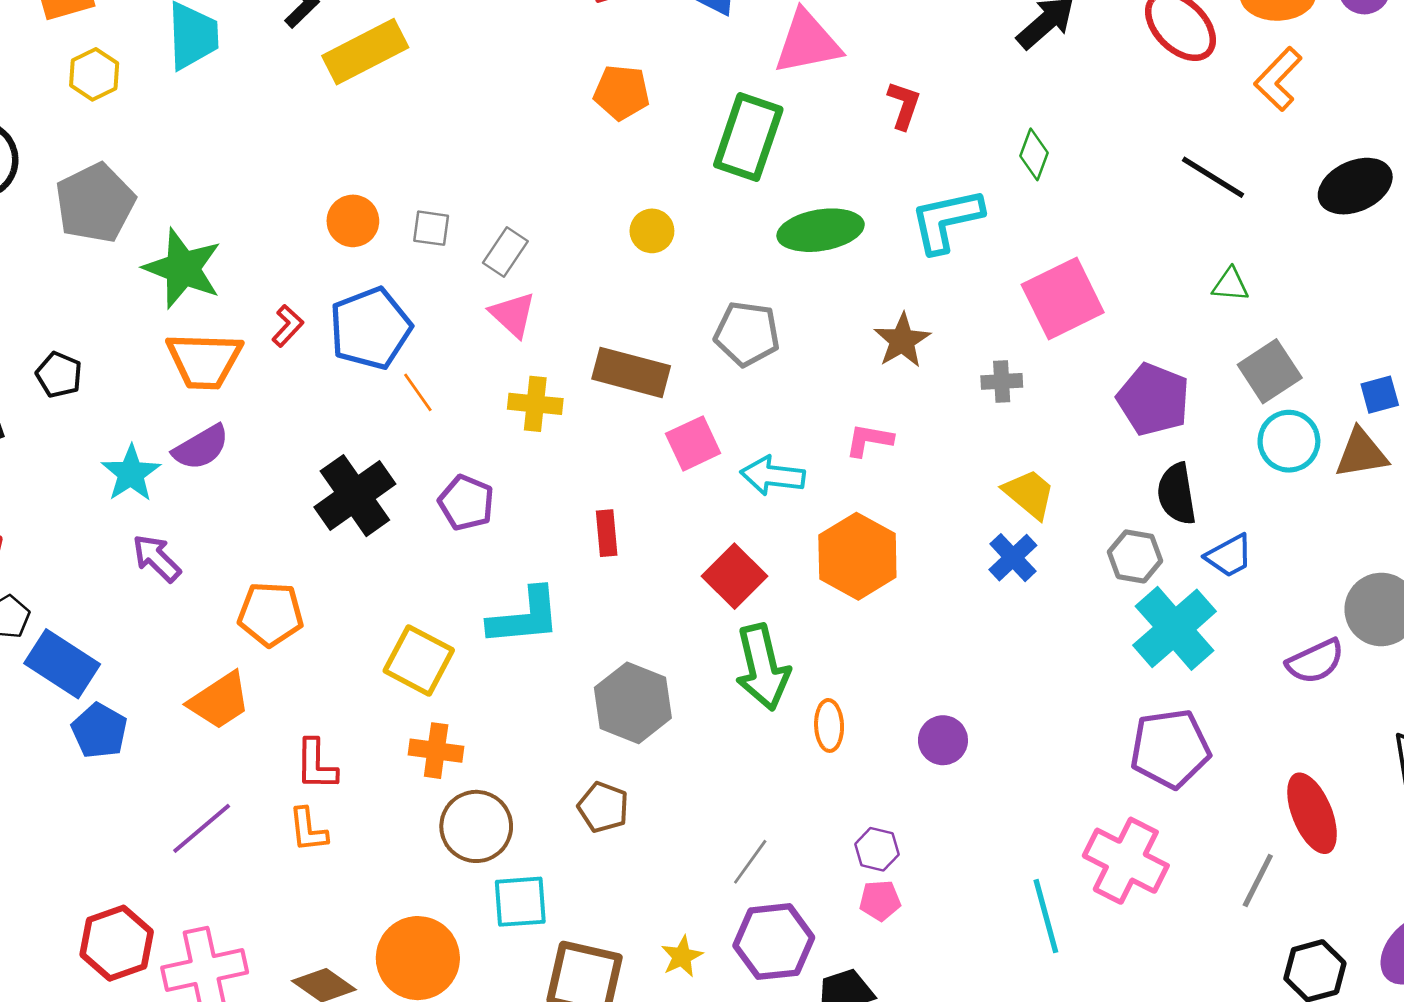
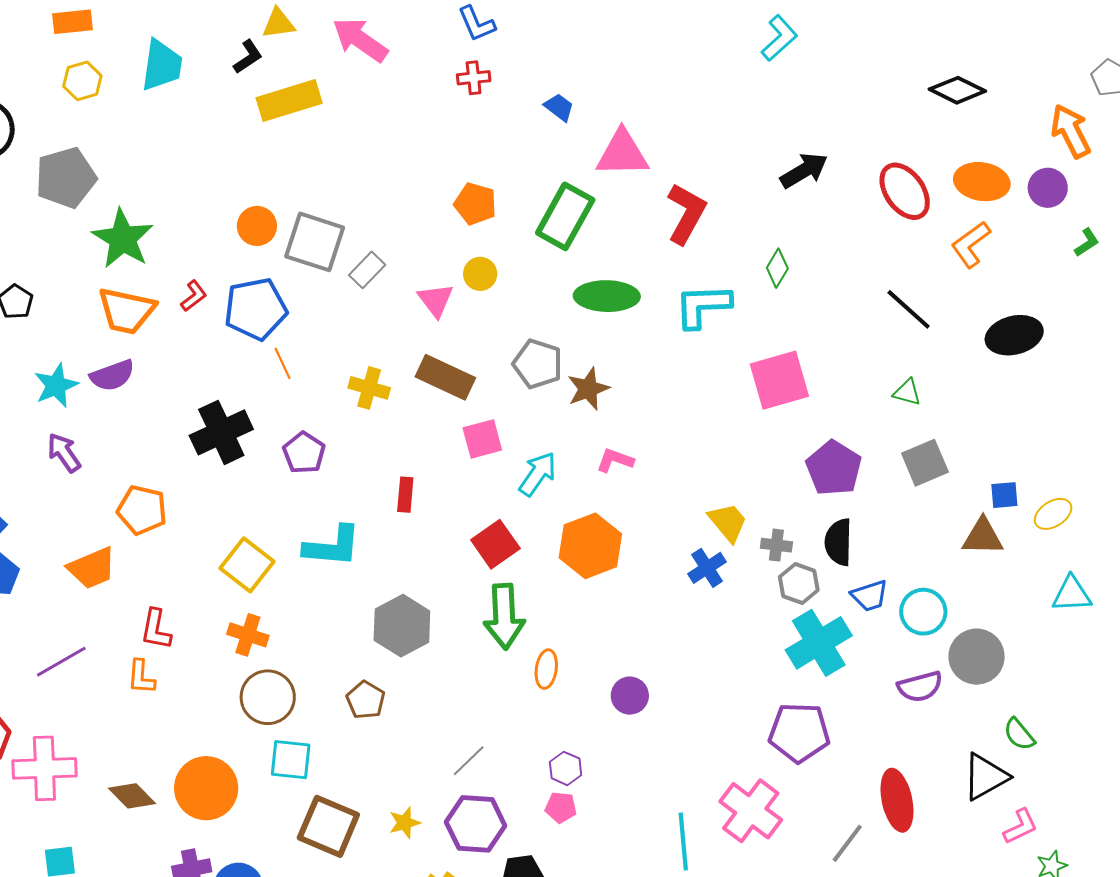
orange pentagon: (622, 92) -> (475, 204), moved
red L-shape: (904, 105) -> (686, 213), size x1.6
gray square: (431, 228) -> (315, 242), size x2.0
pink triangle: (513, 315) -> (436, 300), moved
brown star: (902, 340) -> (588, 389), moved
gray cross: (1002, 381) -> (776, 545), moved
cyan circle: (1289, 441) -> (923, 612), moved
cyan arrow: (773, 476) -> (538, 474), turned 108

